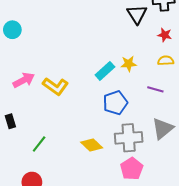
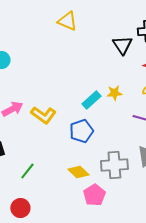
blue pentagon: (115, 103) -> (81, 131), moved
pink pentagon: (132, 169) -> (94, 195), moved

